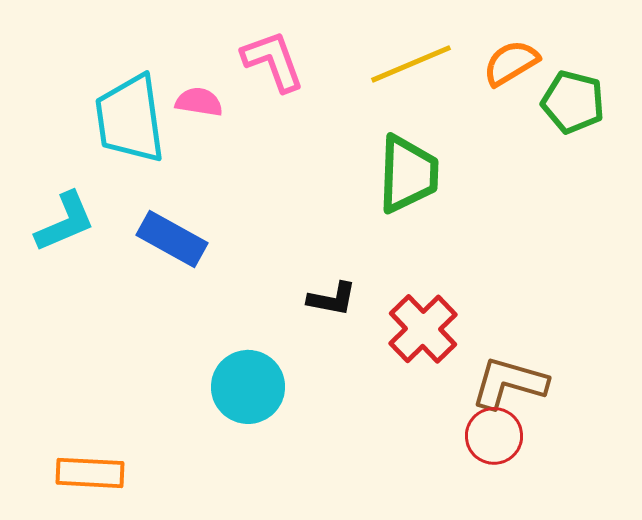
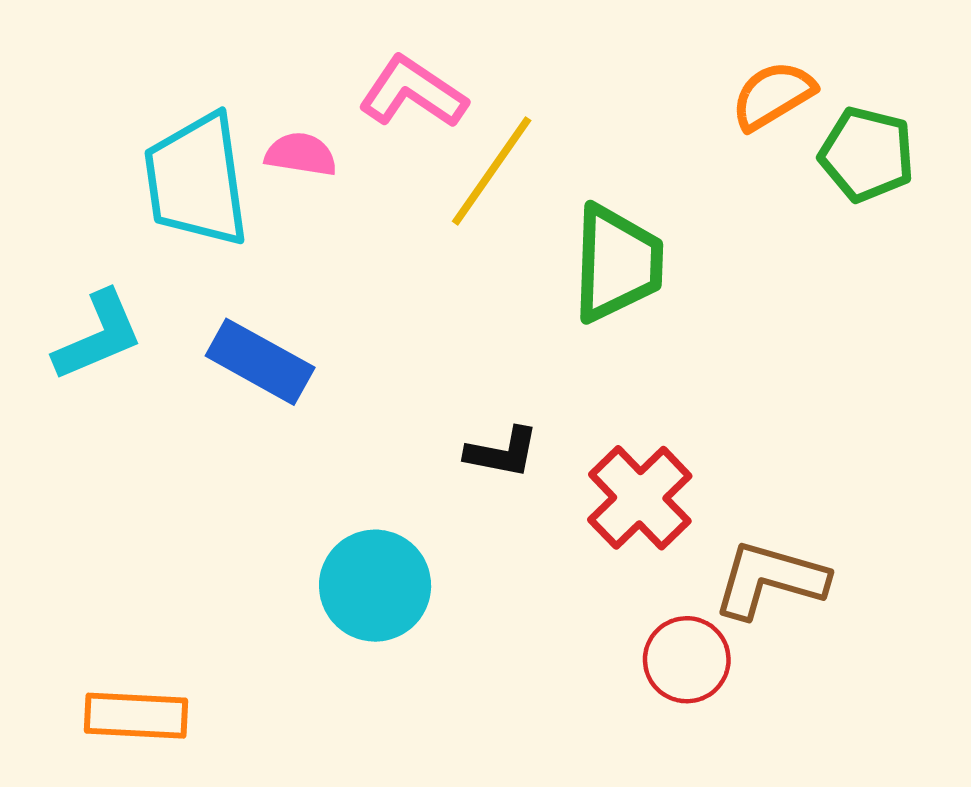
pink L-shape: (273, 61) -> (413, 92), turned -36
yellow line: (411, 64) -> (492, 171), moved, turned -32
red circle: (494, 436) -> (687, 660), moved

